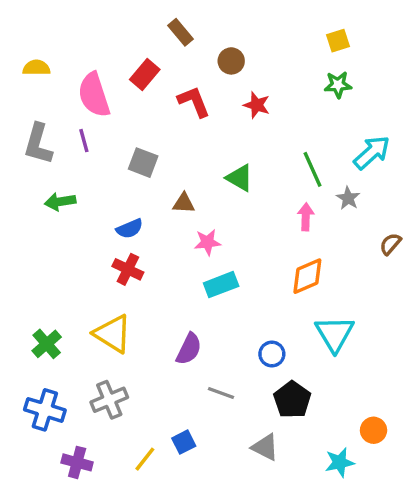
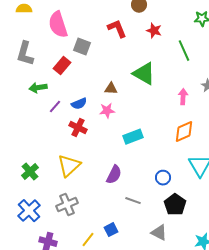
red rectangle: (145, 75) -> (62, 66), moved
purple line: (84, 141) -> (55, 107), moved, turned 56
gray square: (143, 163) -> (82, 47), moved
green line: (313, 169) -> (184, 51), moved
green triangle: (240, 178) -> (144, 74), size x1.4
pink star: (208, 242) -> (107, 111), moved
yellow triangle: (113, 334) -> (69, 166), turned 45
blue cross: (45, 410) -> (29, 211), turned 30

